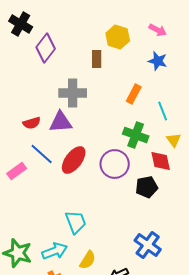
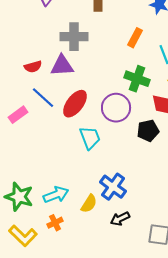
cyan trapezoid: (76, 222) -> (90, 138), moved
blue cross: (148, 245) -> (113, 187), moved

